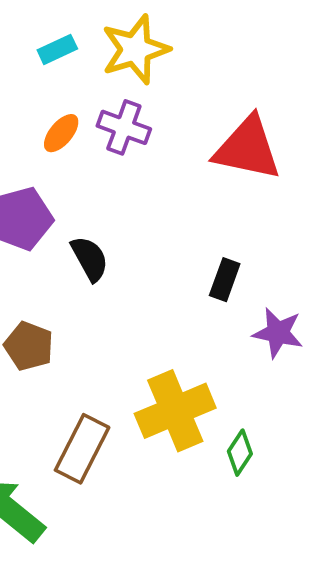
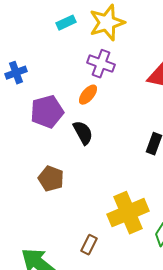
orange ellipse: (61, 133) -> (88, 95), moved
brown rectangle: (82, 449) -> (89, 245), moved, size x0.6

